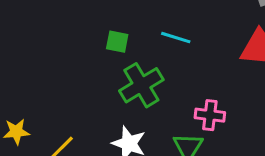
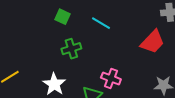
green cross: (141, 85) -> (71, 49), size x0.7

